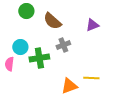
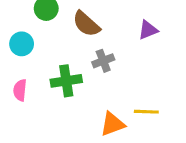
cyan circle: (20, 47) -> (22, 44), moved

